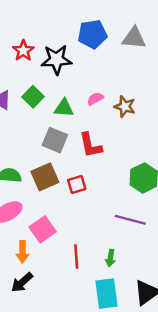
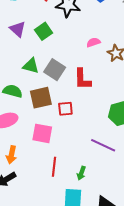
green triangle: (64, 108) -> (31, 66), moved
pink square: (43, 229) -> (42, 133), moved, turned 35

